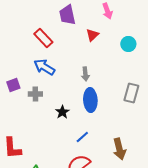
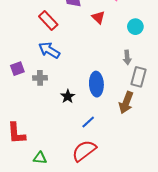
red triangle: (92, 35) -> (98, 17), turned -32
gray arrow: (85, 74) -> (127, 57), moved
brown arrow: (119, 149) -> (126, 103), moved, turned 35

